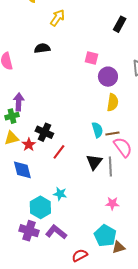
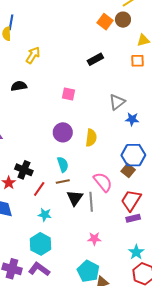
black rectangle: (120, 24) -> (95, 59), turned 35
purple circle: (108, 77) -> (63, 132), moved
cyan semicircle: (97, 130) -> (63, 164), moved
brown line: (112, 133) -> (63, 182), moved
cyan star: (60, 194) -> (45, 215), moved
cyan hexagon: (40, 207) -> (41, 244), moved

